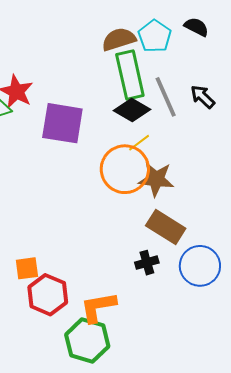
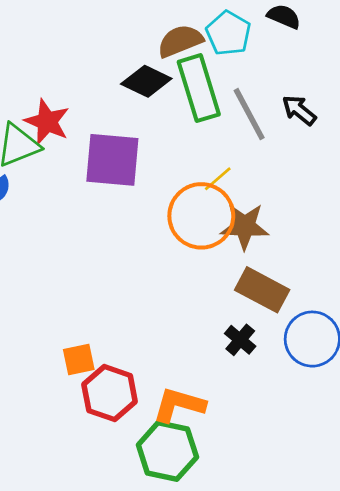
black diamond: (132, 110) -> (146, 81), moved
black cross: (147, 263) -> (240, 340), turned -30
orange L-shape: (98, 307) -> (179, 405), turned 30

